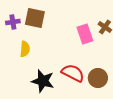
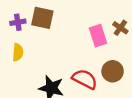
yellow semicircle: (25, 49) -> (18, 52), moved
brown circle: (98, 78) -> (113, 71), moved

